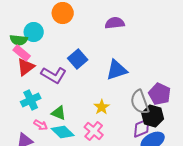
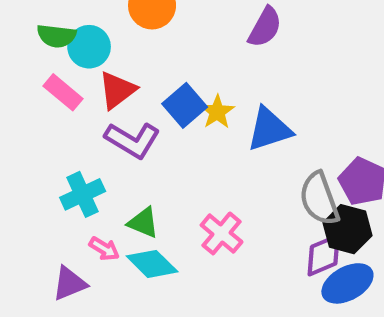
purple semicircle: (115, 23) -> (265, 27), turned 126
green semicircle: (19, 40) -> (56, 36), moved
red triangle: (26, 67) -> (117, 90), moved
yellow star: (102, 107) -> (217, 112), moved
pink cross: (94, 131) -> (222, 233), moved

